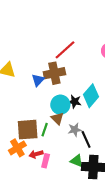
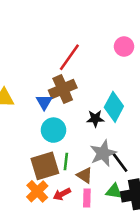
cyan circle: (60, 105) -> (54, 130), moved
brown triangle: (57, 118) -> (85, 175), moved
gray star: (75, 130) -> (103, 153), size x1.5
pink rectangle: (46, 161) -> (87, 198), moved

